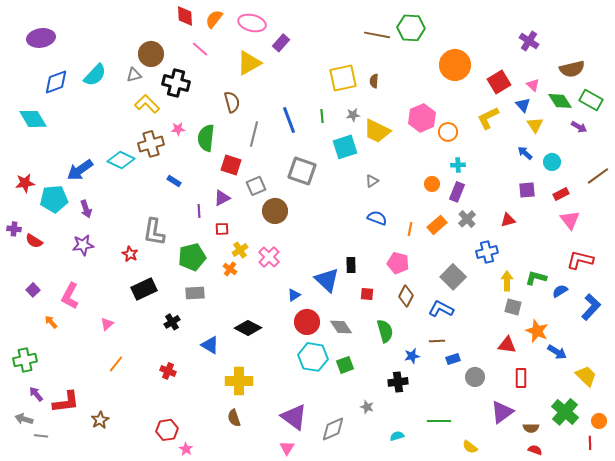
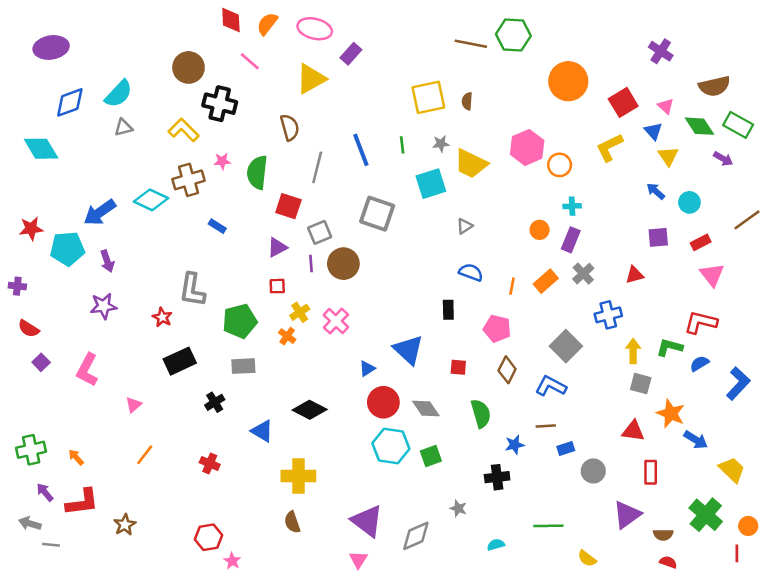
gray triangle: (134, 75) -> (124, 127), moved
purple line: (199, 211) -> (311, 264), moved
red semicircle: (34, 241) -> (29, 329), moved
red L-shape: (580, 260) -> (701, 322), moved
black rectangle: (351, 265) -> (448, 310), moved
orange arrow: (51, 322) -> (76, 457), moved

